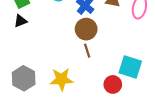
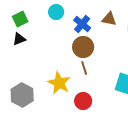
yellow star: (62, 79) -> (59, 83), moved, turned 30
red circle: (113, 84) -> (83, 101), moved

